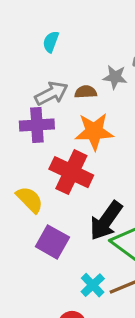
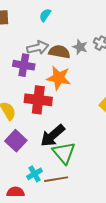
brown semicircle: (86, 92) -> (59, 52), size x1.5
red cross: (71, 172) -> (38, 100), turned -32

